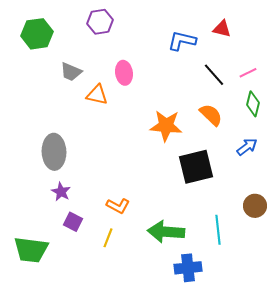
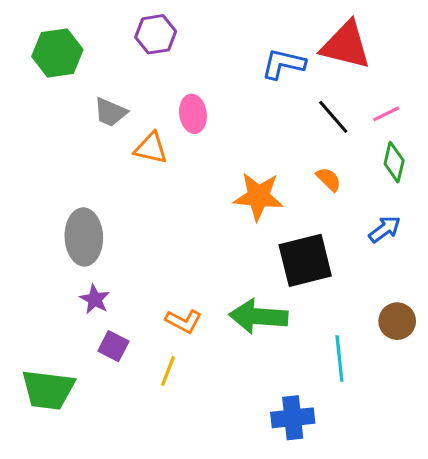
red triangle: (222, 29) -> (346, 45), size x1.8
orange semicircle: (211, 115) -> (329, 179), size x0.7
green arrow: (166, 232) -> (258, 316), moved

